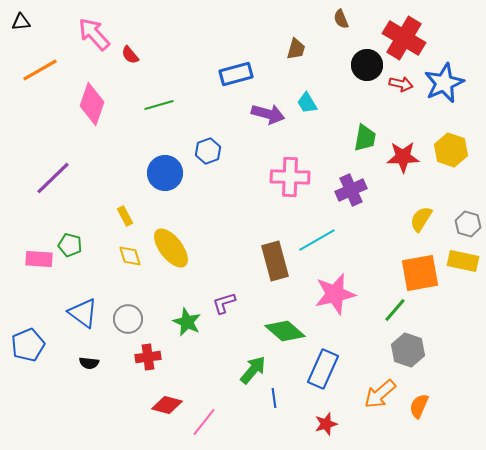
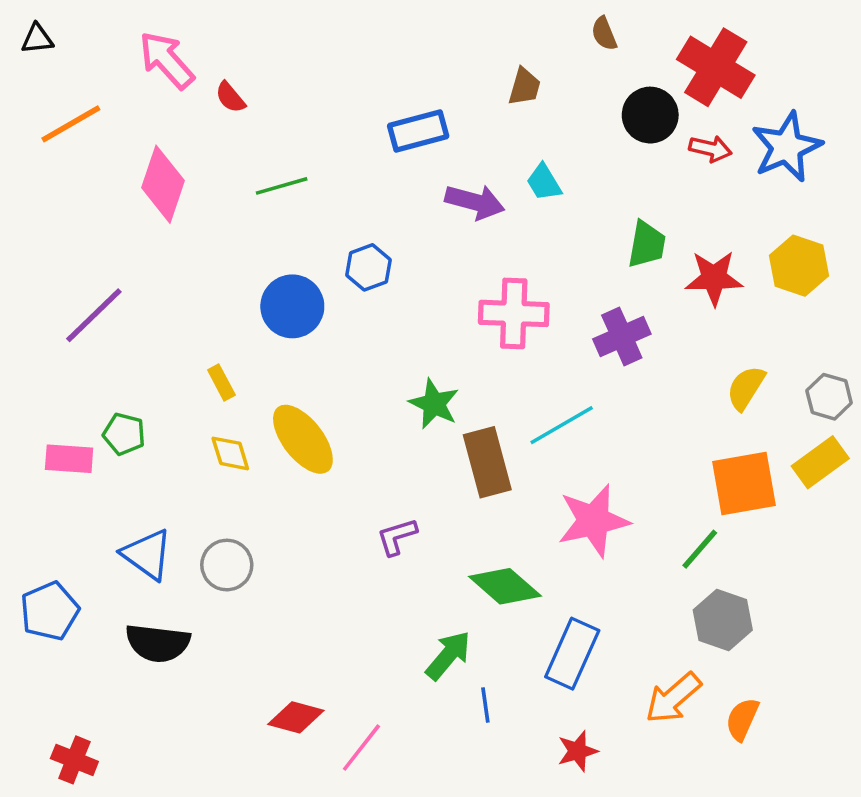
yellow rectangle: (463, 261) -> (820, 462), turned -48
green star: (187, 322) -> (434, 404), moved
red cross: (148, 357) -> (74, 760), moved, turned 30
black semicircle: (89, 363) -> (158, 643), size x1.8

